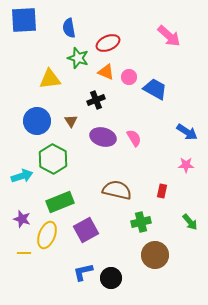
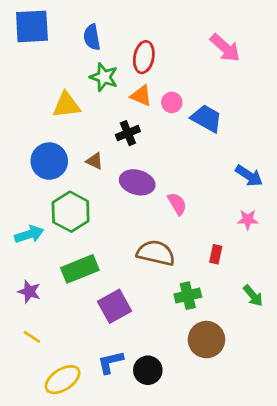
red ellipse: (108, 43) -> (144, 57), turned -55
brown triangle: (71, 121) -> (95, 161), turned -32
pink semicircle: (134, 138) -> (177, 204), moved
yellow ellipse: (47, 235) -> (63, 380), moved, turned 36
yellow line: (24, 253) -> (32, 337), turned 32

